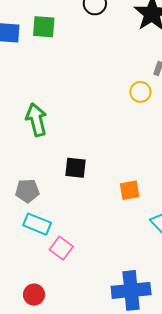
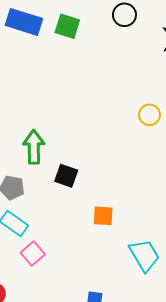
green arrow: (36, 120) -> (34, 147), moved
orange square: (130, 190) -> (103, 216), moved

